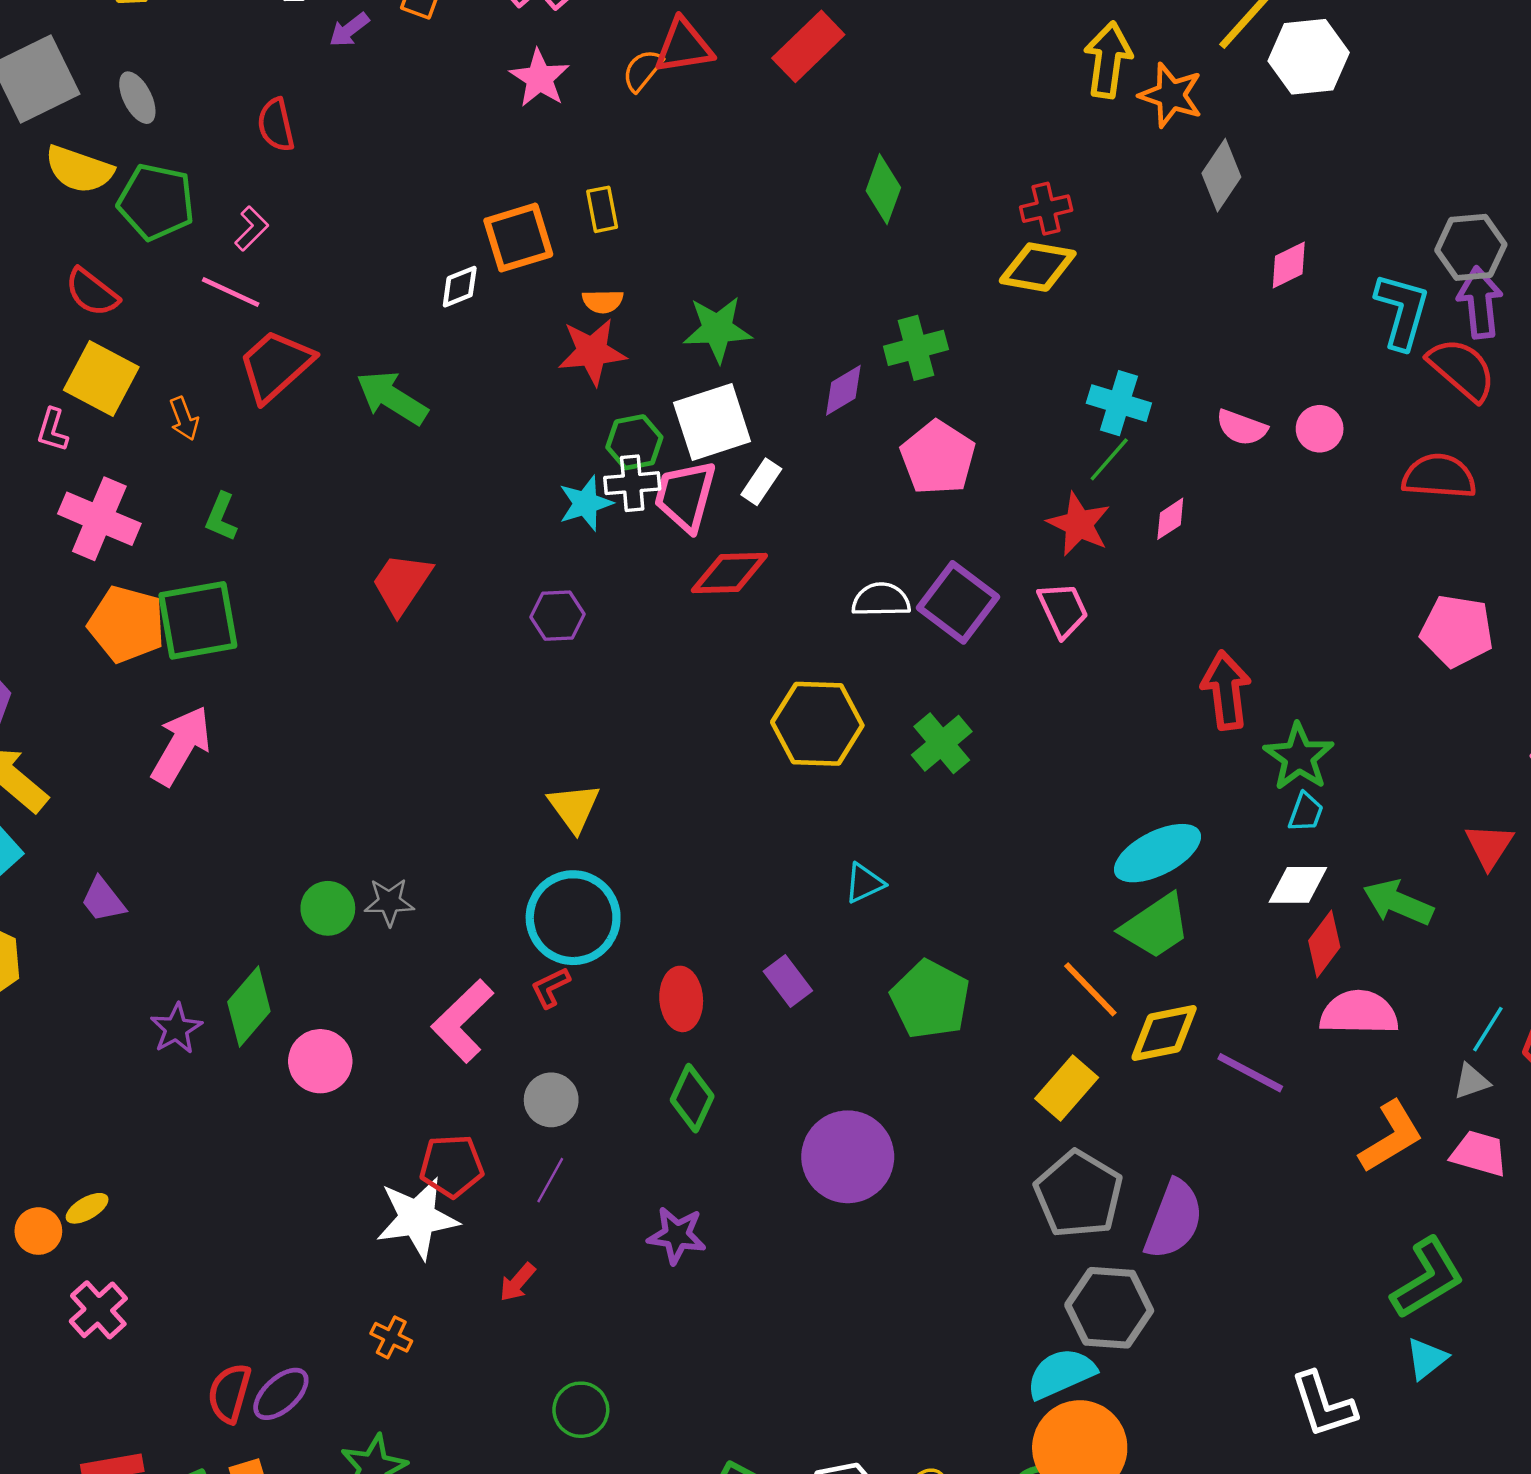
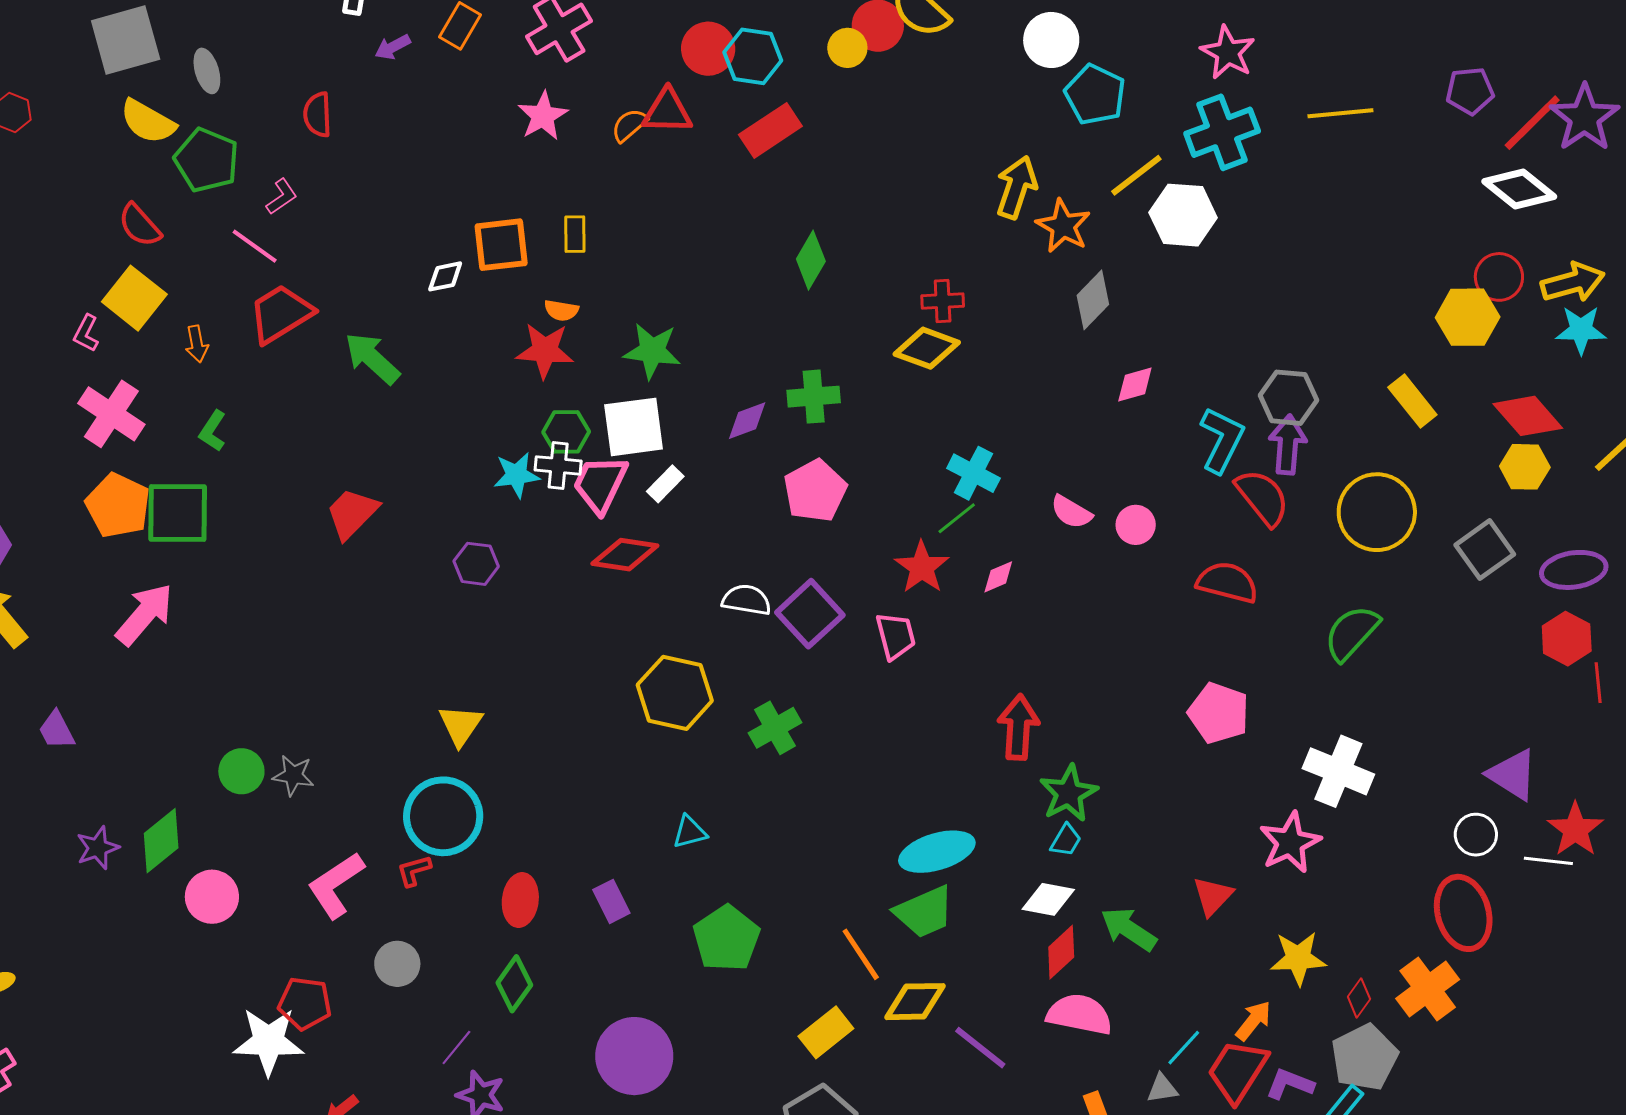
purple line: (550, 1180) -> (456, 1047), moved

